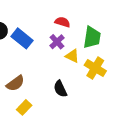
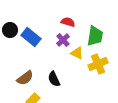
yellow cross: (95, 68) -> (98, 64), turned 36
black semicircle: (60, 89) -> (54, 79), moved

